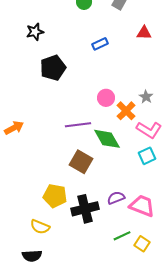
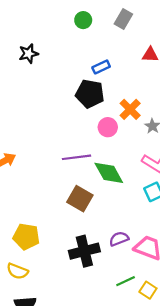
black pentagon: (53, 68) -> (90, 94), moved, turned 30
orange cross: (126, 111) -> (130, 109), moved
yellow pentagon: (55, 196) -> (26, 237), moved
yellow semicircle: (40, 227) -> (17, 271), moved

